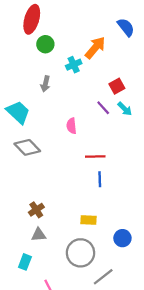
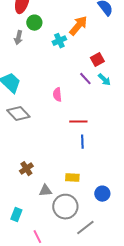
gray arrow: (45, 84) -> (18, 38), moved
gray triangle: (39, 235) -> (45, 191), moved

